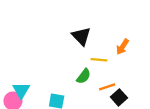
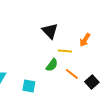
orange line: (107, 87) -> (72, 74), turned 56
black square: (119, 97) -> (92, 82), moved

